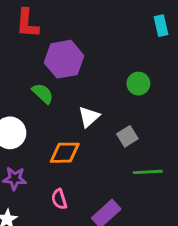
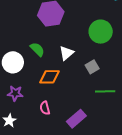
green circle: (138, 84) -> (101, 32), size x1.5
green semicircle: (43, 93) -> (37, 49), moved

